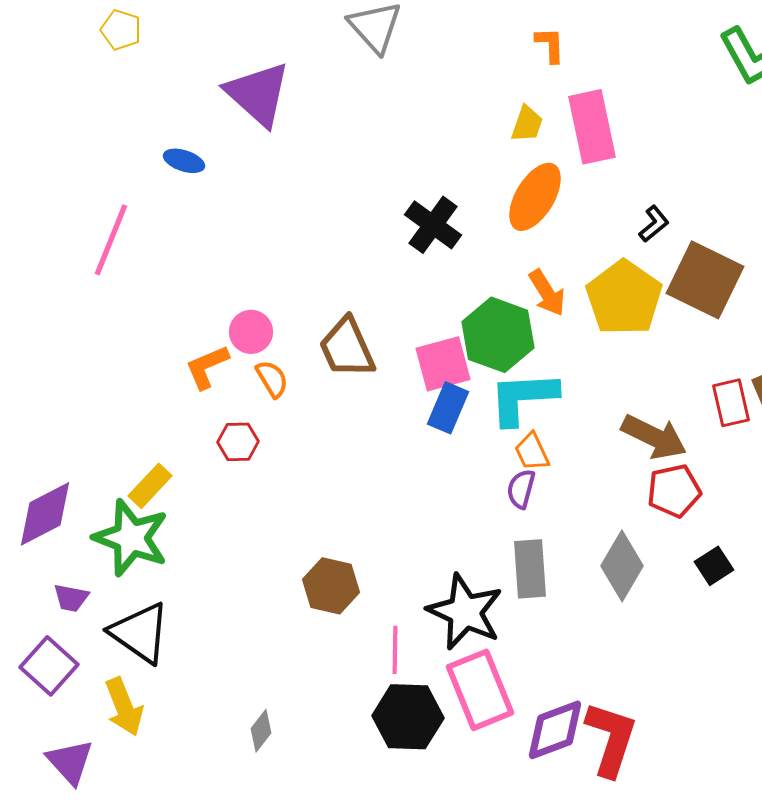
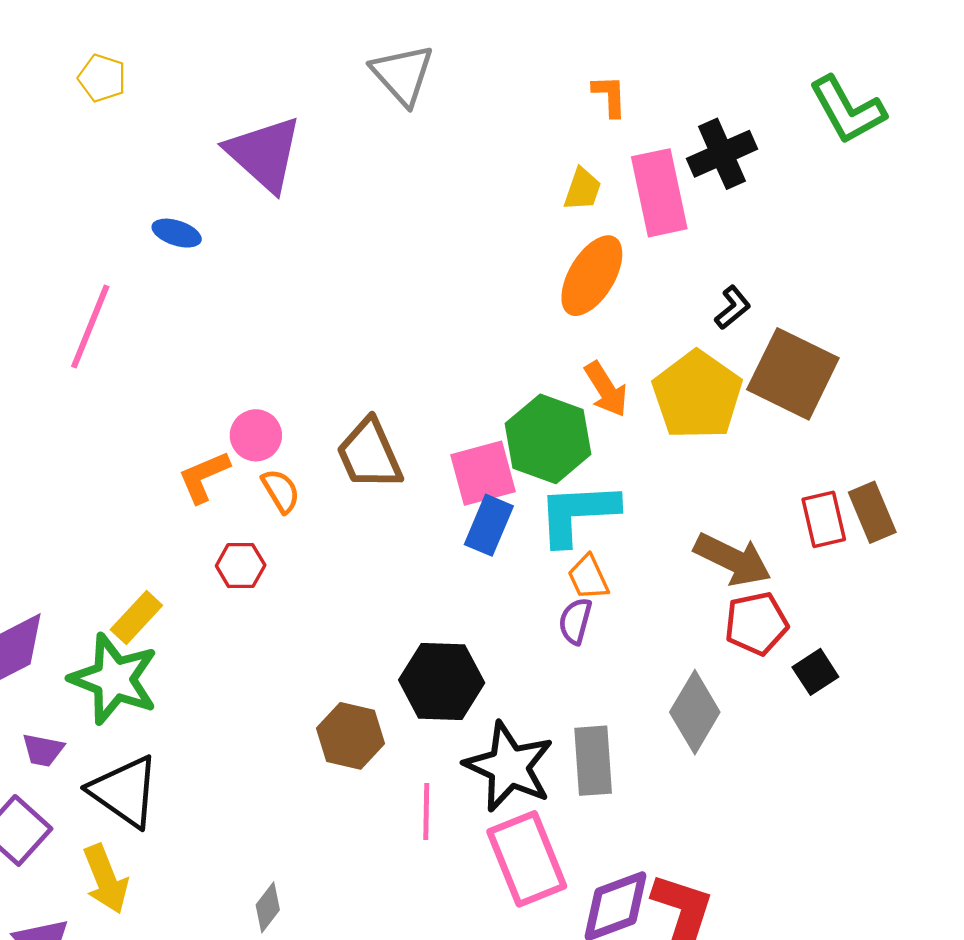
black cross: (433, 225) -> (722, 154), moved, turned 30
black square: (714, 566) -> (815, 672), moved
gray rectangle: (530, 569) -> (593, 761), moved
black hexagon: (408, 717) -> (442, 681), moved

